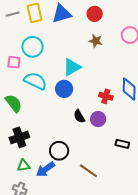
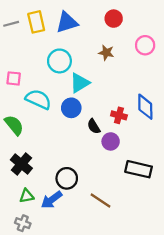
red circle: (95, 14) -> (114, 19), moved
cyan circle: (32, 47) -> (59, 61), moved
black semicircle: (79, 116) -> (94, 126), moved
black cross: (19, 137) -> (21, 164), turned -30
black rectangle: (122, 144) -> (139, 169), size x1.6

